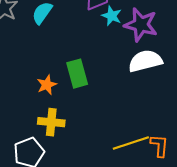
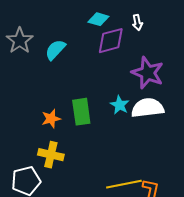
cyan star: (112, 16) -> (120, 105), moved

